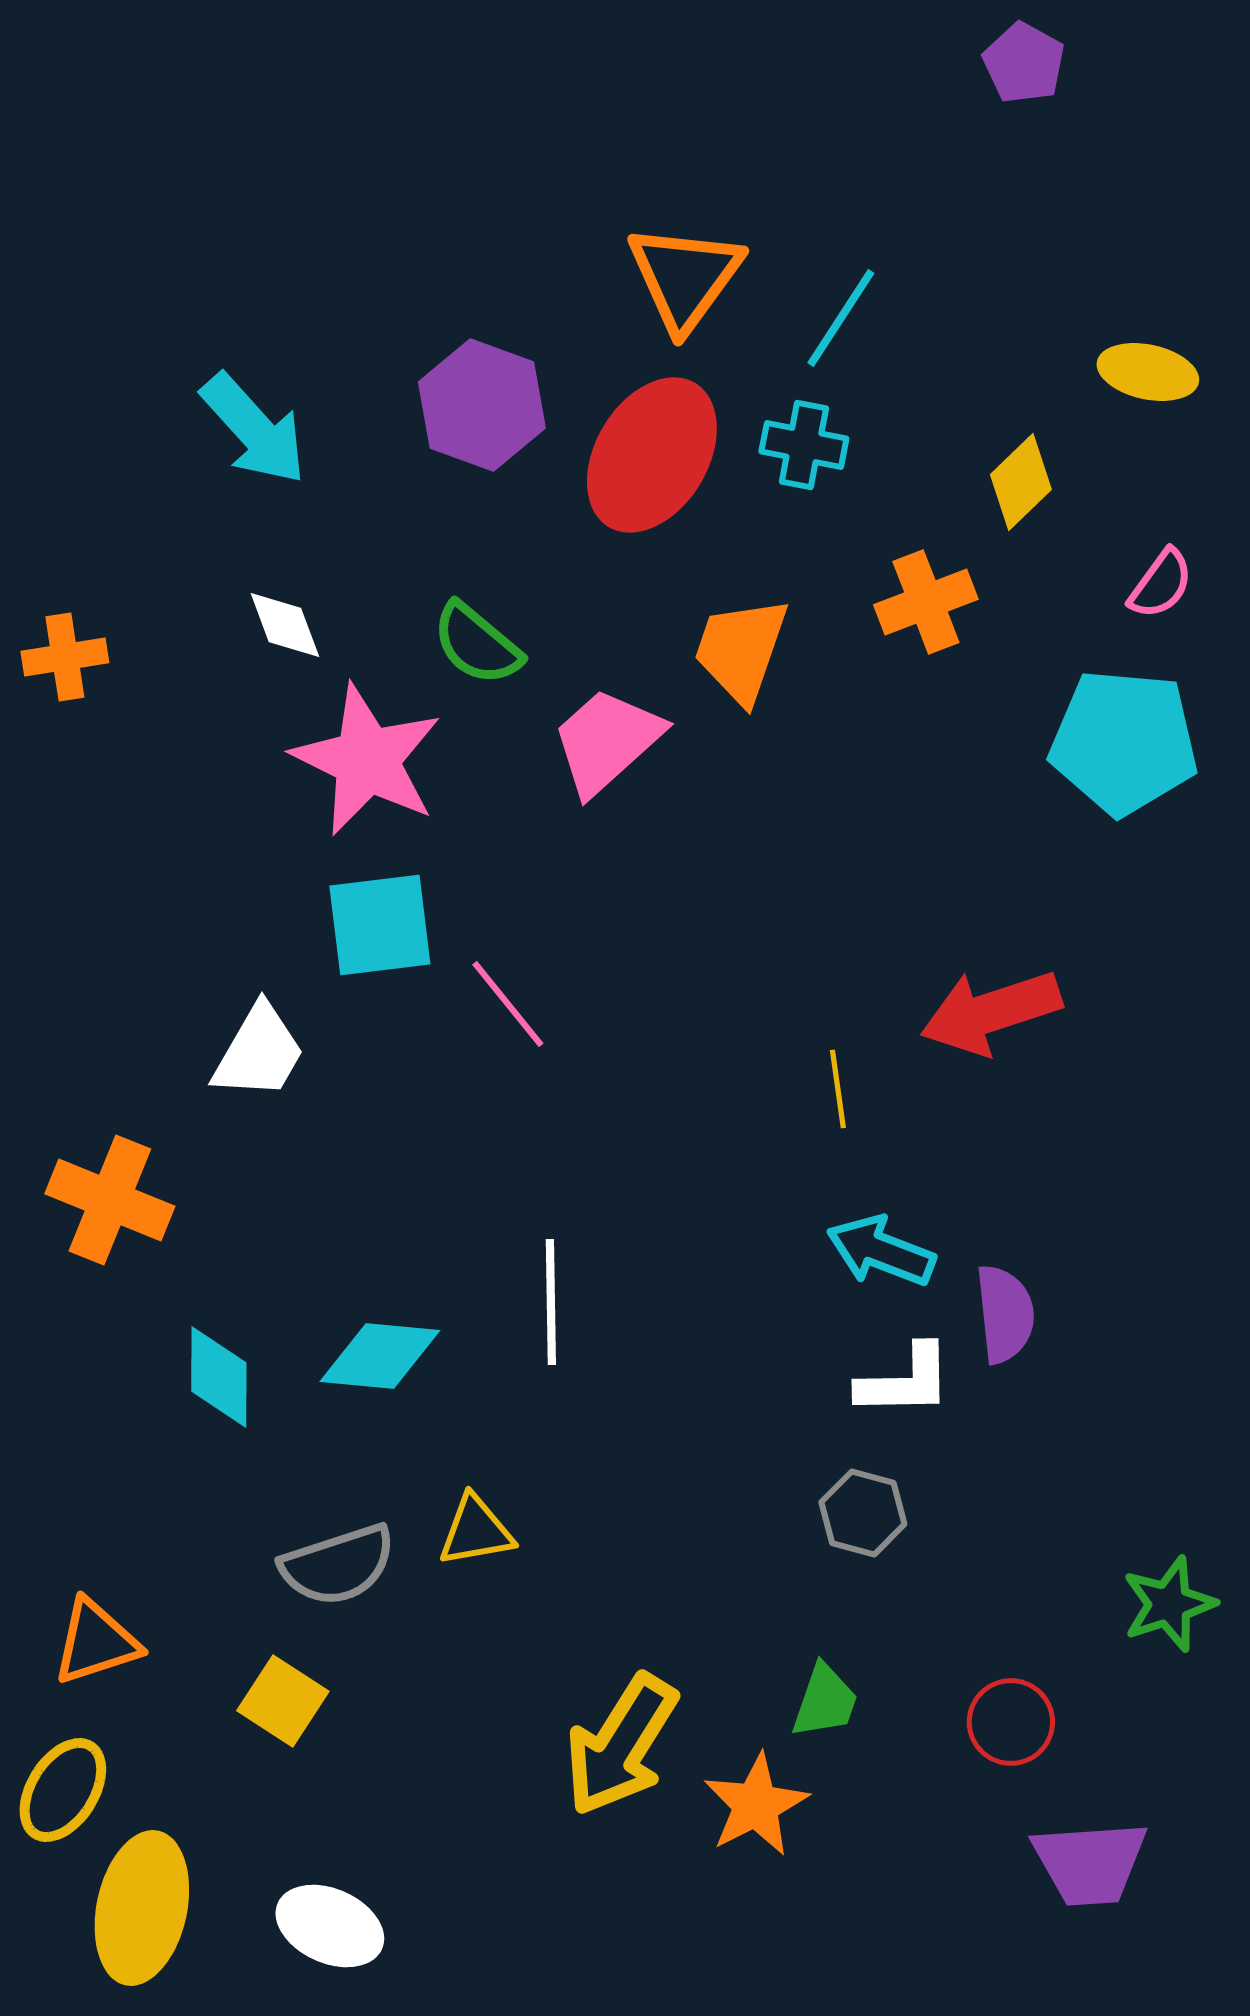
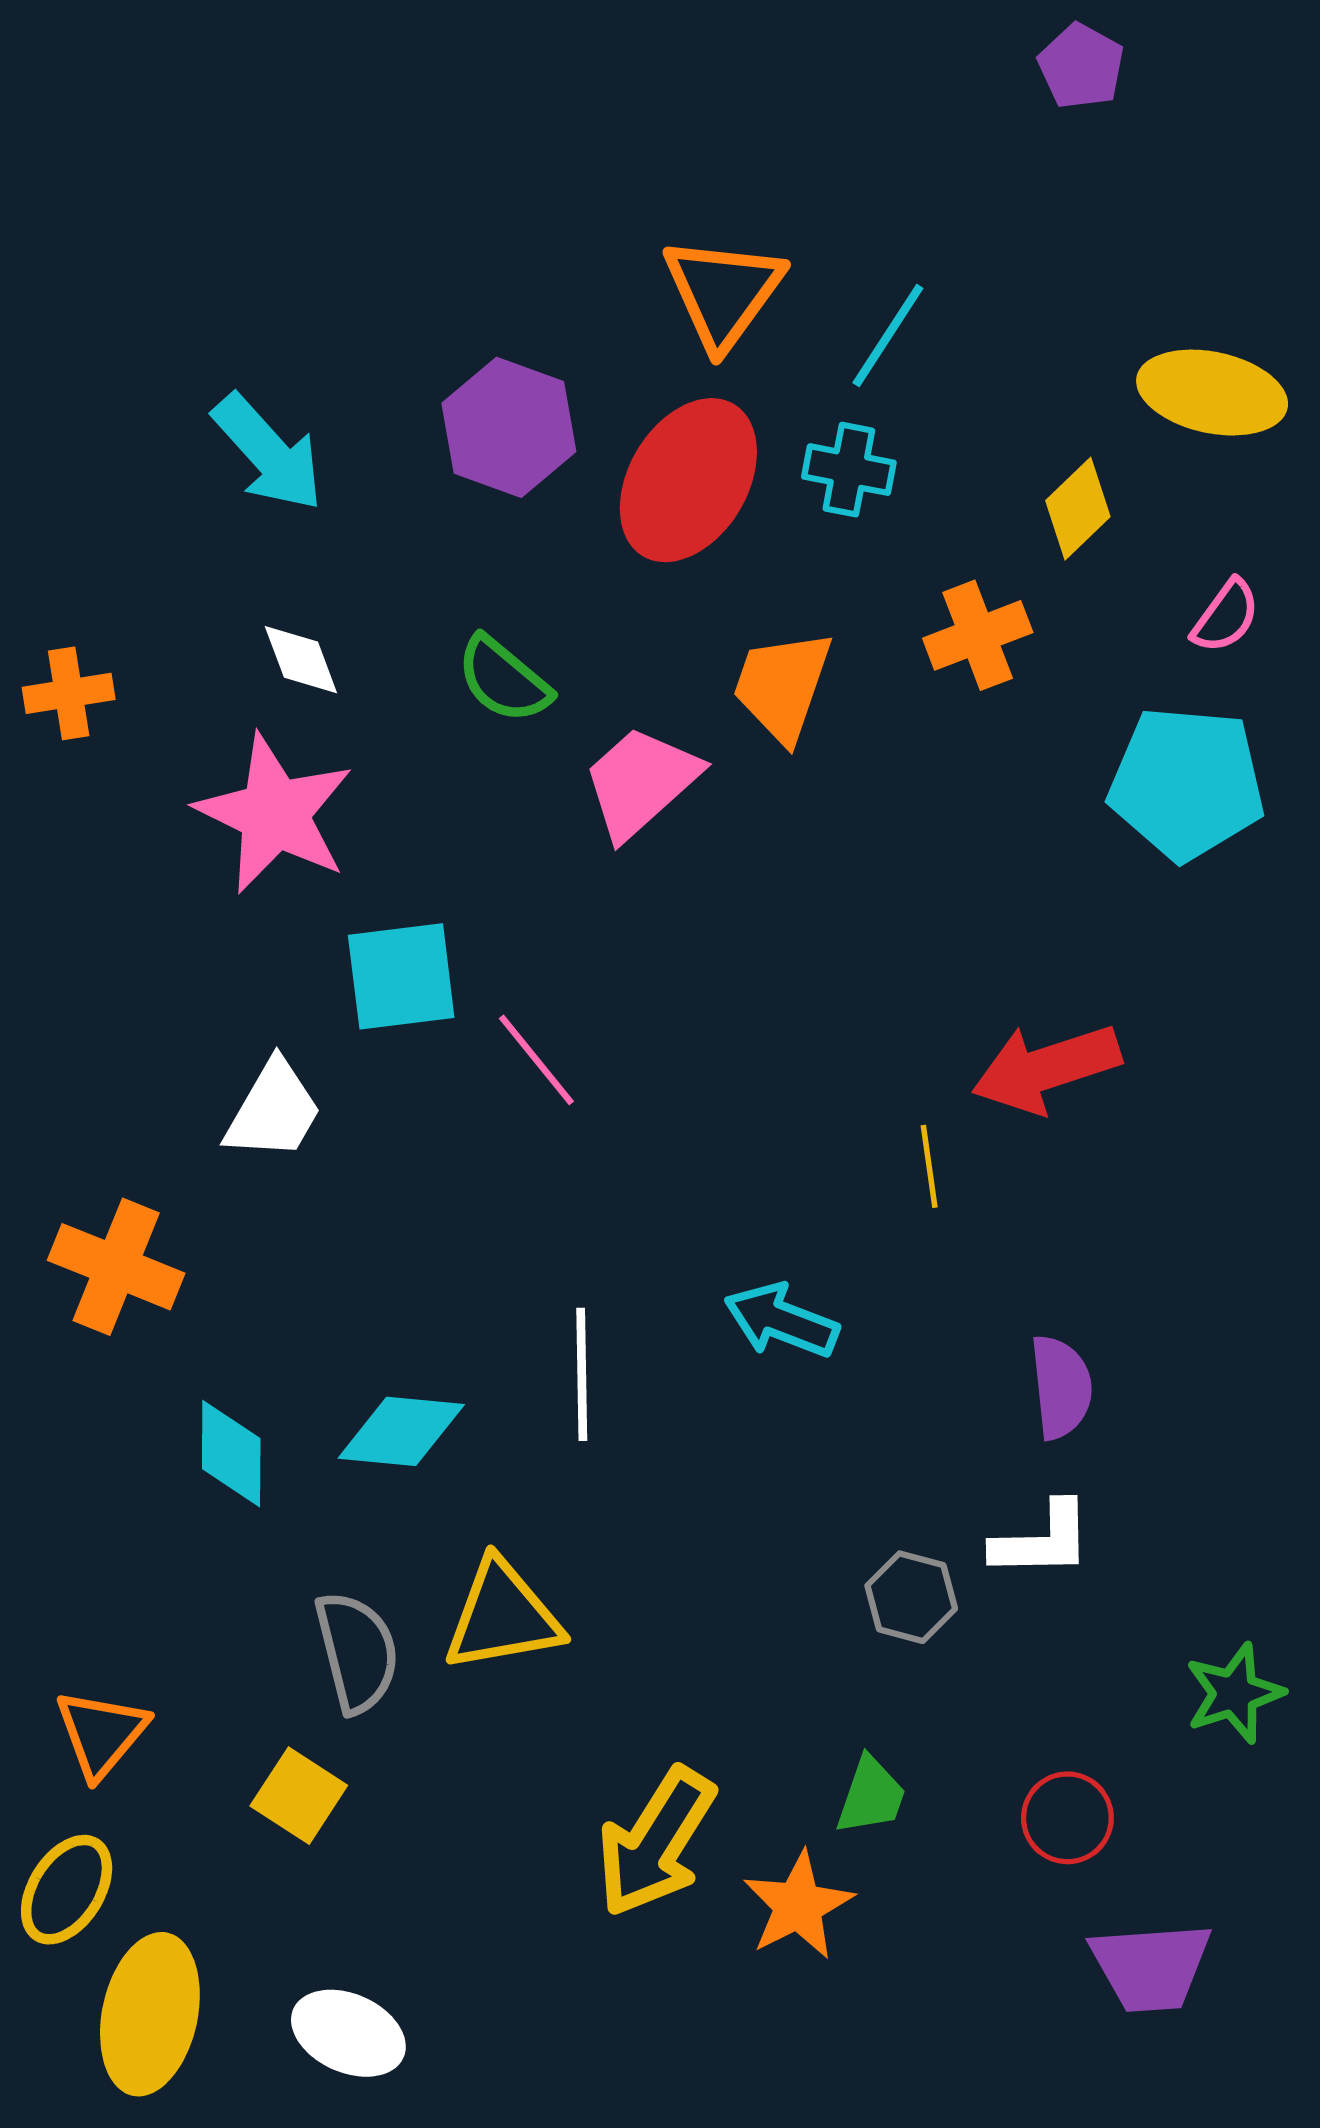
yellow ellipse: (1148, 372) -> (1212, 393), size x1.4
pink star: (367, 760) -> (275, 814), moved
yellow line: (838, 1089) -> (929, 1166), moved
cyan arrow: (881, 1251) -> (781, 1321), moved
white L-shape: (905, 1381) -> (1042, 1540), moved
yellow triangle: (476, 1531) -> (503, 1616), size x1.5
gray semicircle: (338, 1565) -> (357, 1652), turned -86
orange triangle: (96, 1642) -> (101, 1733), turned -32

